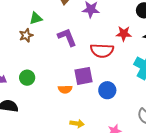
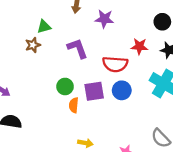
green circle: (27, 78) -> (65, 86), moved
orange semicircle: (65, 89) -> (74, 105), turned 96
blue circle: (107, 90) -> (122, 90), moved

